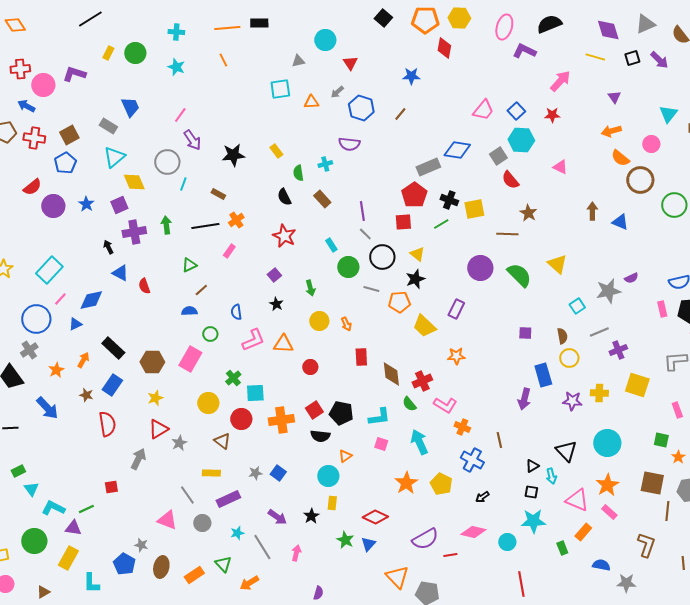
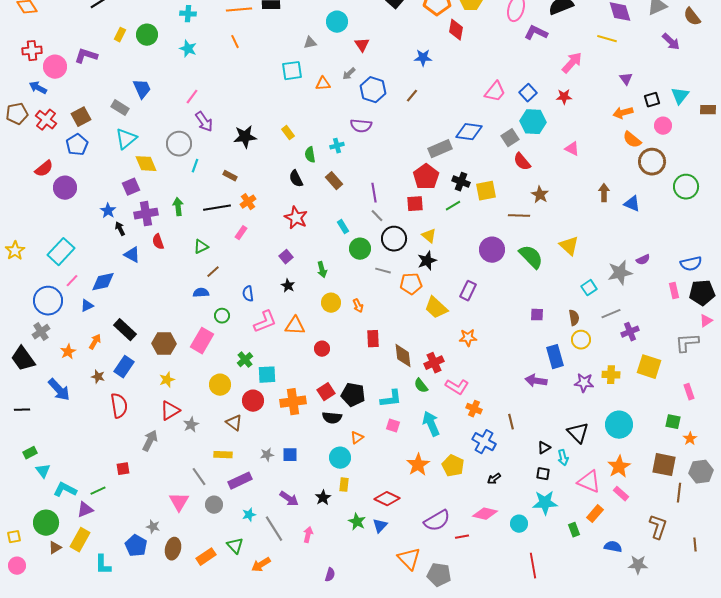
black square: (632, 58) -> (652, 100), moved
red cross: (34, 138) -> (46, 120), turned 30
blue star: (86, 204) -> (108, 211), moved
red semicircle: (144, 286) -> (158, 242), moved
purple arrow: (524, 399) -> (536, 381), turned 85
blue square: (278, 473) -> (290, 455), turned -35
pink triangle: (167, 520) -> (179, 502), turned 40
purple triangle: (73, 528) -> (85, 510), turned -30
brown triangle: (43, 592) -> (55, 548), moved

